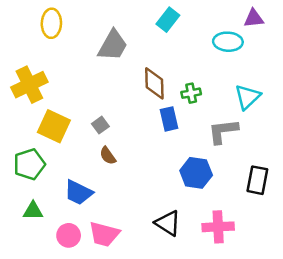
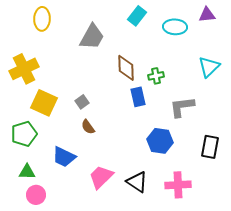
cyan ellipse: (228, 42) -> (175, 27), moved
cyan triangle: (248, 97) -> (209, 67), moved
pink trapezoid: (104, 234) -> (101, 177), moved, turned 120
pink circle: (69, 235) -> (36, 195), moved

